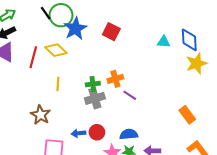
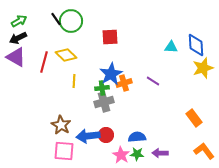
blue star: (75, 29) -> (111, 74), moved
red square: (111, 32) -> (110, 37), moved, turned -30
yellow line: (58, 84) -> (74, 81), moved
purple line: (130, 95) -> (153, 81), moved
brown star: (40, 115) -> (61, 125), moved
blue arrow: (78, 133) -> (88, 136), size x1.6

